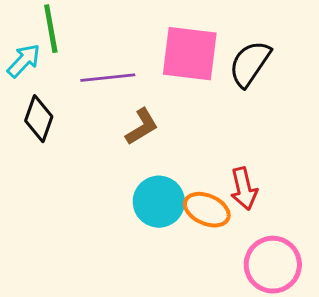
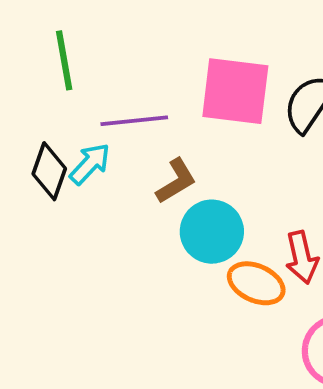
cyan arrow: (24, 61) -> (90, 164), moved
cyan circle: (159, 202) -> (212, 232), moved

